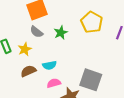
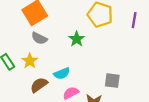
green star: (61, 33) -> (77, 39), moved
gray square: (91, 80) -> (112, 81), size x0.6

